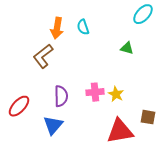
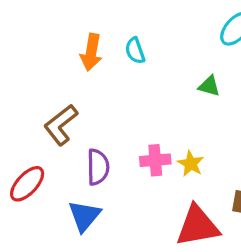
brown L-shape: (43, 56) -> (61, 125), moved

